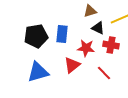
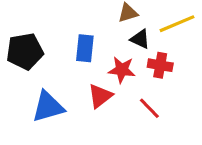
black pentagon: (36, 36) -> (25, 51), moved

